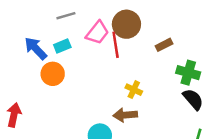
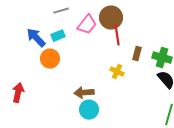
red line: (116, 45) -> (117, 35), moved
brown rectangle: (164, 45) -> (137, 54), moved, turned -48
brown arrow: (125, 115) -> (84, 93), moved

